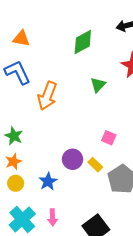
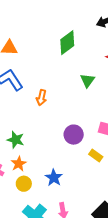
orange arrow: (47, 96) -> (41, 98), size x0.6
purple circle: (73, 159) -> (74, 135), moved

